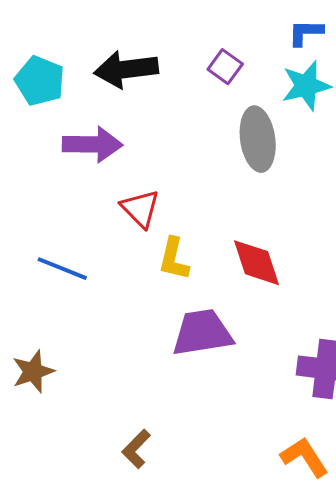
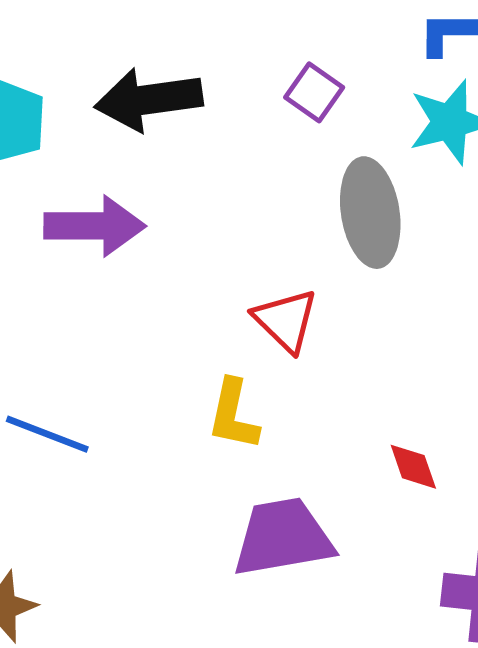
red triangle: (140, 209) -> (286, 320), moved
red diamond: (256, 263) -> (413, 467), moved, size x0.6

